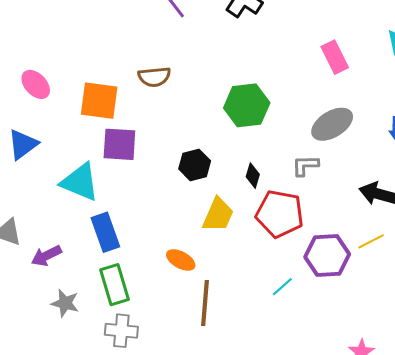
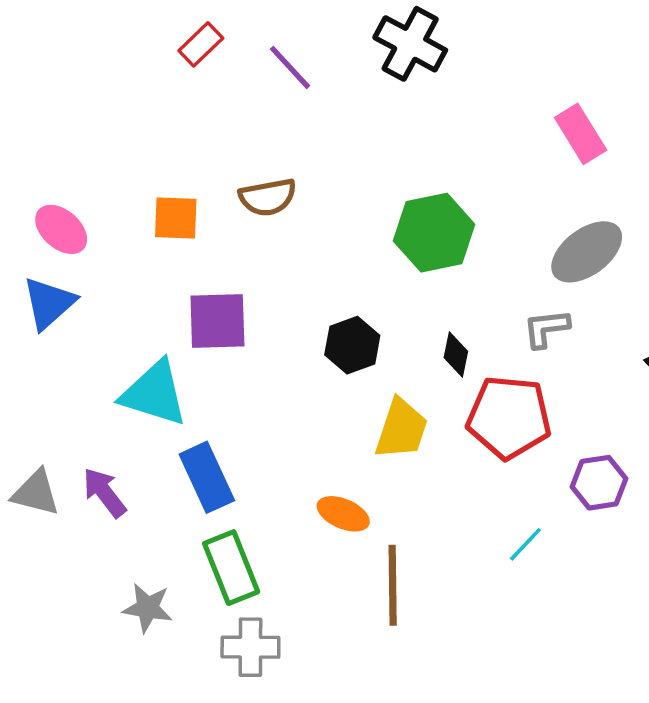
orange square: (99, 101) -> (176, 218), moved, size x0.7
blue triangle: (23, 144) -> (49, 303), moved
purple arrow: (46, 256) -> (104, 493), moved, turned 84
purple hexagon: (327, 256) -> (599, 483), size x0.7

